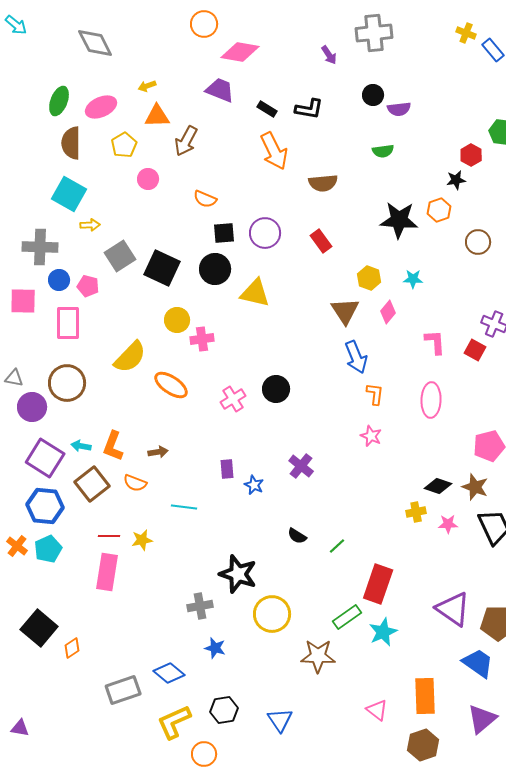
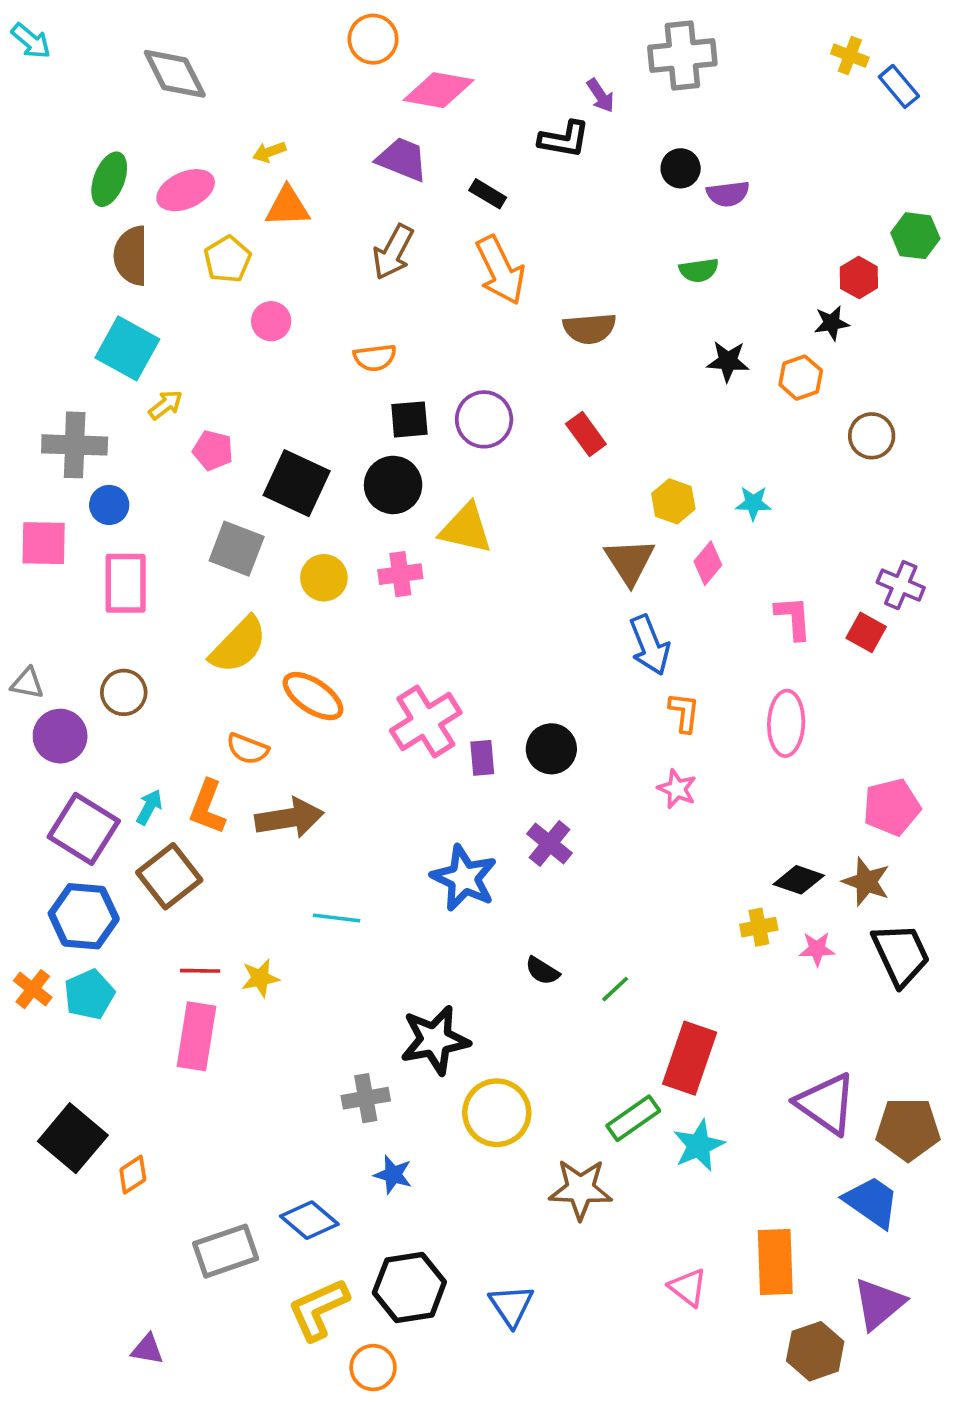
black L-shape: (309, 109) -> (564, 139), moved
brown arrow: (186, 141) -> (393, 252), moved
orange semicircle: (205, 199) -> (375, 358), turned -30
black star: (399, 220) -> (728, 361), moved, size x0.6
yellow arrow: (90, 225) -> (166, 405), turned -36
gray square: (120, 256) -> (237, 549), moved, turned -36
pink pentagon: (88, 286) -> (213, 450), moved
pink cross: (202, 339) -> (400, 574), moved
brown circle: (67, 383) -> (124, 692), size x0.7
black circle: (276, 389) -> (551, 749), moved
pink cross: (233, 399) -> (426, 722), size x1.5
cyan arrow: (81, 446) -> (149, 807), turned 108
brown arrow: (158, 452) -> (289, 818), size x1.8
purple rectangle: (227, 469) -> (482, 758), moved
orange semicircle: (135, 483) -> (247, 749), moved
blue star: (254, 485) -> (464, 878), size x1.8
black star: (238, 574) -> (435, 1040), turned -30
black hexagon: (224, 710) -> (409, 1287), size x1.4
purple triangle: (20, 728) -> (147, 1349), moved
brown hexagon: (423, 745) -> (815, 1351), moved

